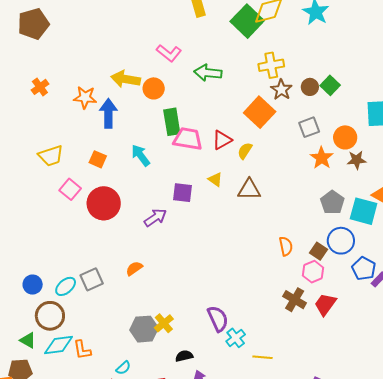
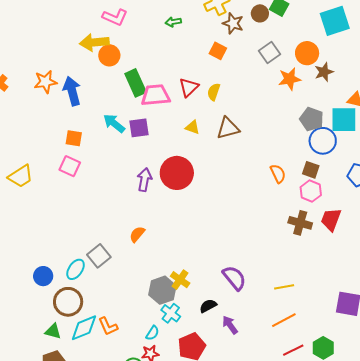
green arrow: (208, 73) -> (173, 22), moved, size x0.6
yellow arrow: (126, 79) -> (94, 42), moved
orange square: (260, 112) -> (218, 51), size x0.6
yellow trapezoid: (51, 156) -> (21, 176), moved
orange star: (322, 158) -> (290, 79), turned -30
pink square: (70, 189) -> (70, 166), moved
purple square: (182, 193) -> (139, 128), moved
red circle: (104, 203) -> (177, 173), moved
purple arrow: (155, 218) -> (144, 180), turned -30
blue circle: (341, 241) -> (323, 141), moved
purple semicircle: (218, 319) -> (234, 278), moved
cyan cross: (236, 338) -> (171, 313), moved

